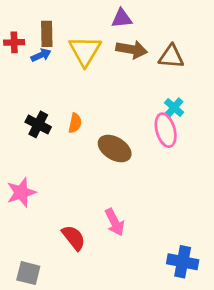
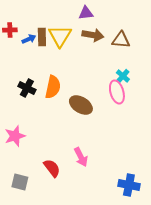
brown rectangle: (47, 34) -> (42, 37), moved
orange semicircle: (75, 123) -> (53, 87), size x1.6
gray square: (28, 273) -> (20, 182), moved

